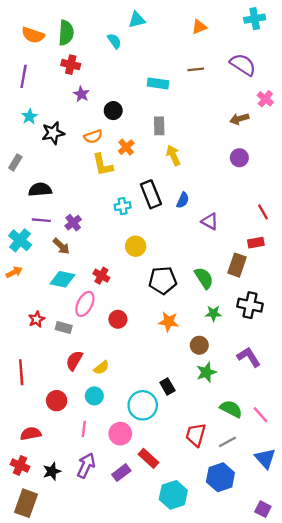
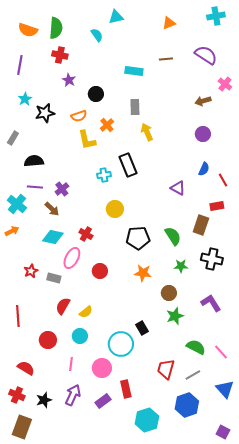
blue semicircle: (183, 200) -> (204, 169), moved
red semicircle: (31, 434) -> (26, 368), turned 42
red rectangle: (149, 458) -> (126, 389), turned 36

